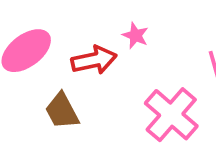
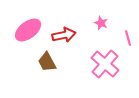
pink star: (135, 36) -> (101, 23), moved

